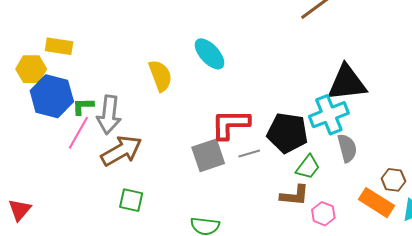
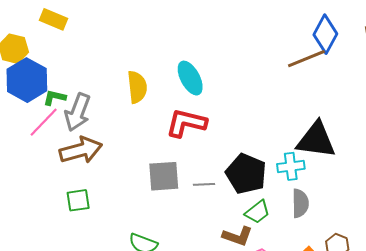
yellow rectangle: (59, 46) -> (53, 19), moved
cyan cross: (329, 115) -> (291, 166), size x0.7
red L-shape: (230, 124) -> (186, 123), moved
green square: (131, 200) -> (78, 200), turned -35

